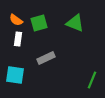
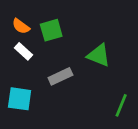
green triangle: (75, 23) -> (99, 55), moved
white rectangle: (18, 39) -> (24, 51), turned -56

